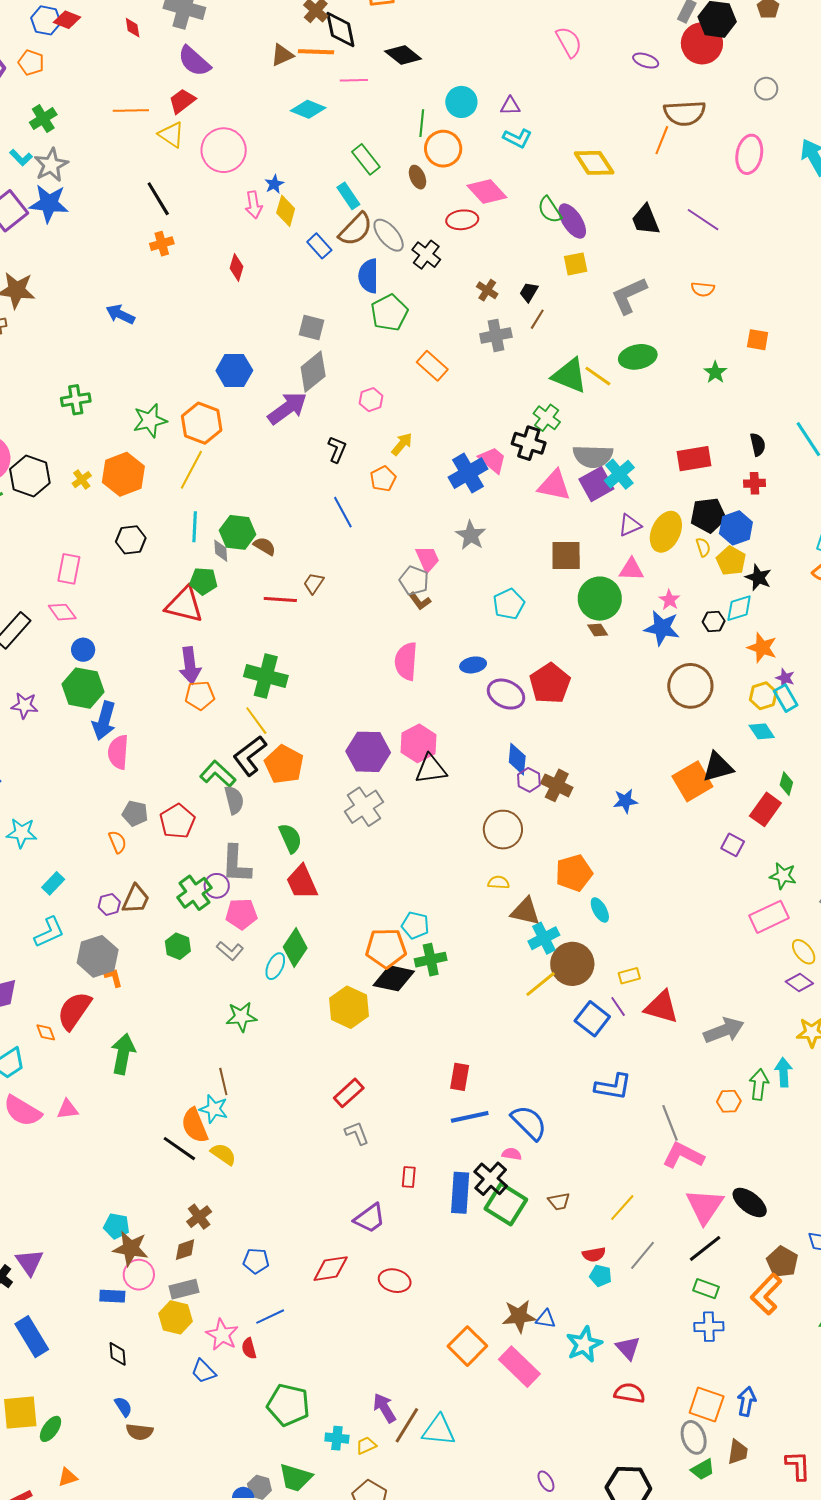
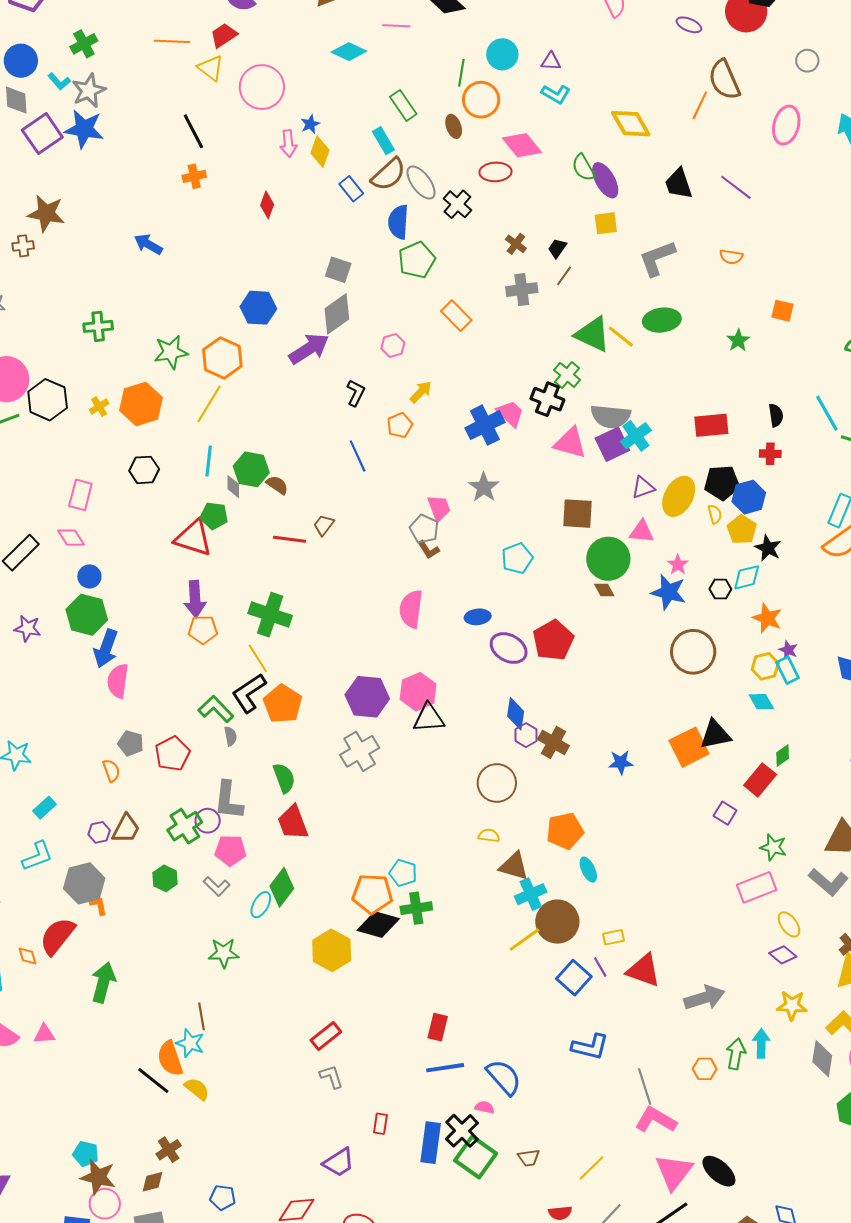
brown semicircle: (685, 113) -> (724, 80), turned 66
green diamond: (786, 784) -> (783, 755), turned 35
gray semicircle: (234, 800) -> (230, 736), size x0.7

